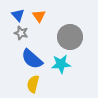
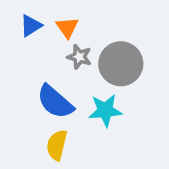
blue triangle: (18, 15) -> (31, 26), turned 40
gray star: (21, 33) -> (79, 57), moved

